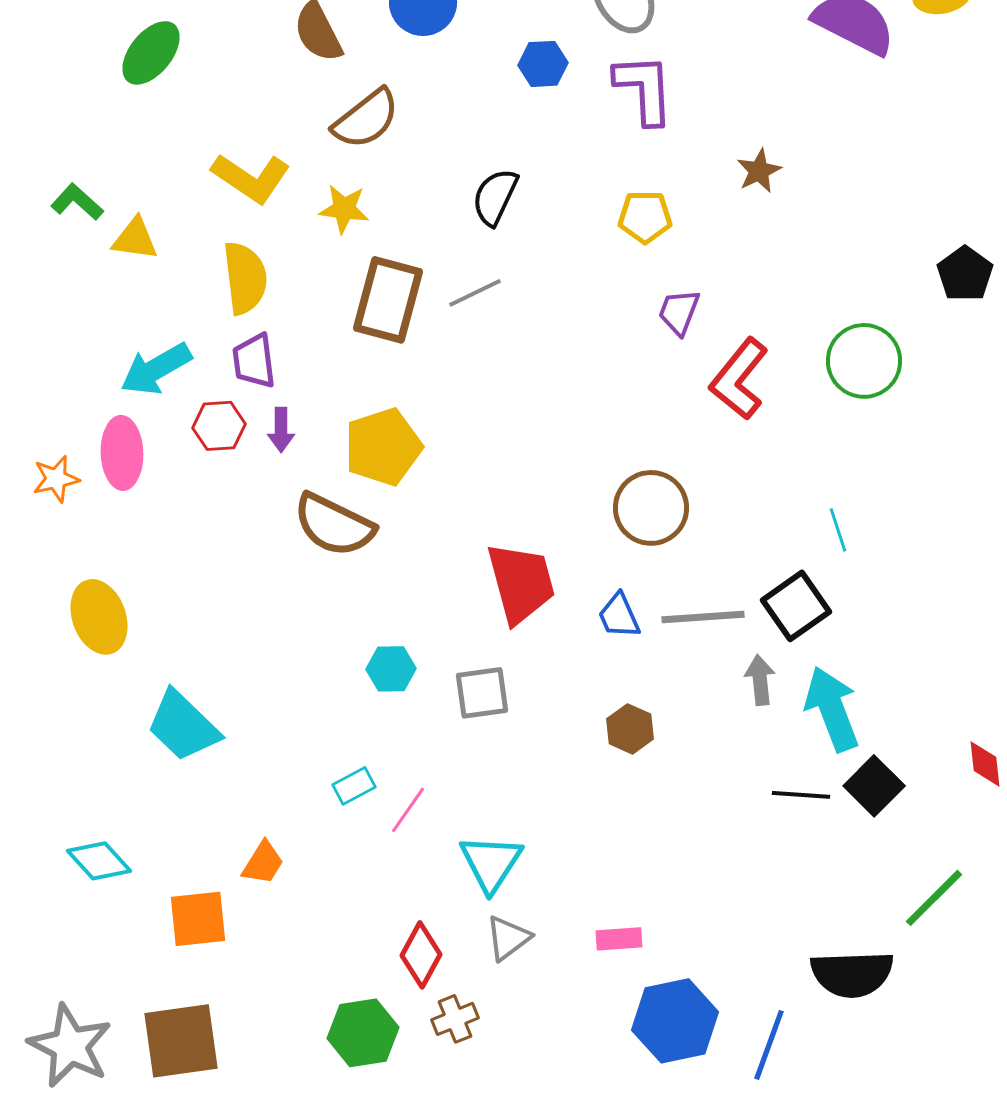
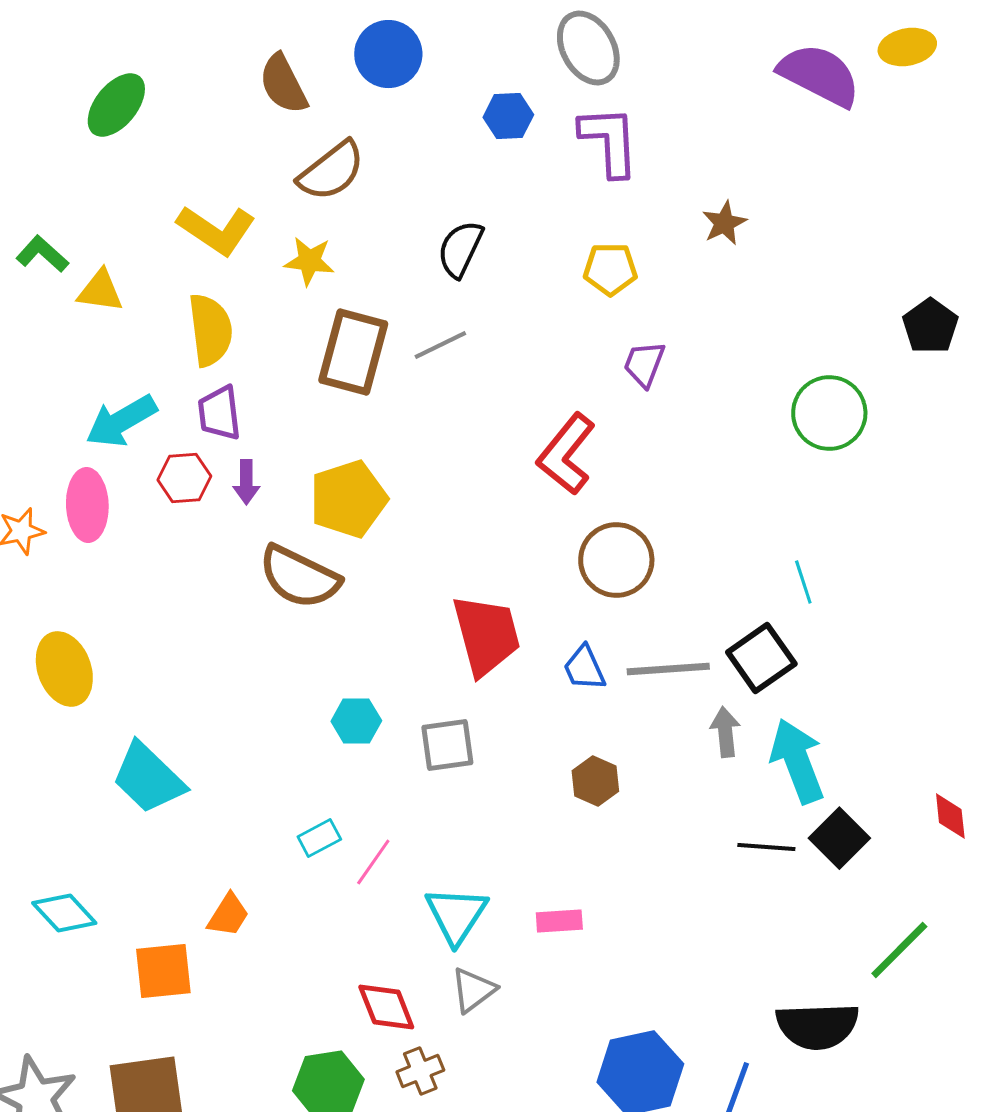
red L-shape: (739, 379) -> (566, 454), moved
pink rectangle: (619, 939) -> (559, 921), moved
red diamond: (421, 955) -> (386, 1007), turned -50

